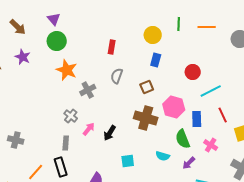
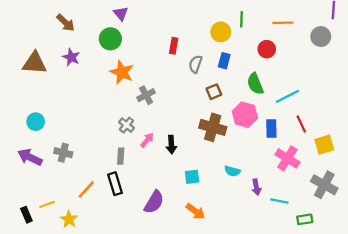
purple triangle: (54, 19) -> (121, 14), moved
green line: (179, 24) -> (241, 19), moved
red circle: (193, 72) -> (267, 49), moved
gray semicircle: (117, 76) -> (195, 64), moved
black arrow: (110, 133) -> (171, 145), turned -35
green semicircle: (183, 139) -> (255, 84), moved
pink cross: (211, 145) -> (287, 158), size x1.5
purple arrow: (189, 163) -> (256, 187), moved, turned -56

